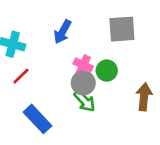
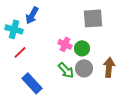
blue arrow: (62, 32) -> (32, 15), moved
gray circle: (83, 83) -> (84, 68), moved

